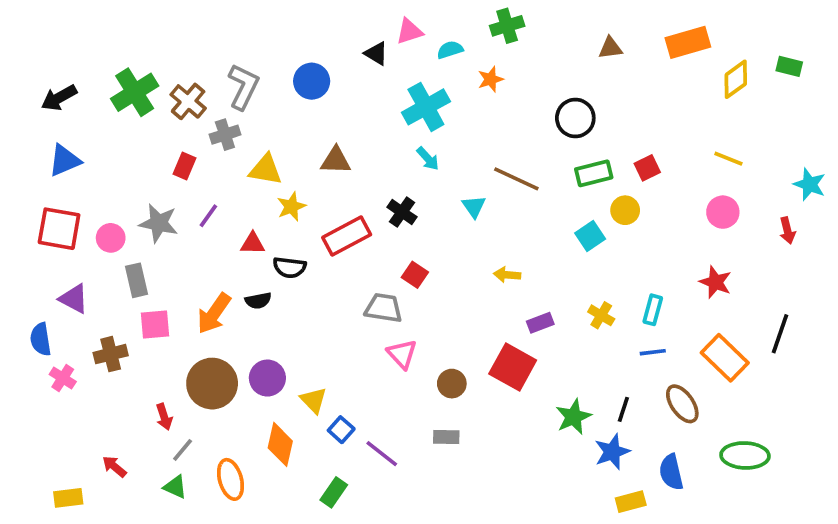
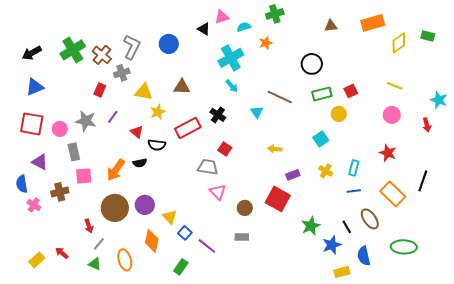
cyan square: (590, 236) -> (321, 139), moved
red triangle: (253, 243) -> (137, 132), turned 40
black line: (623, 409) -> (347, 227), moved, turned -48
yellow rectangle: (68, 498) -> (37, 260), moved, turned -35

